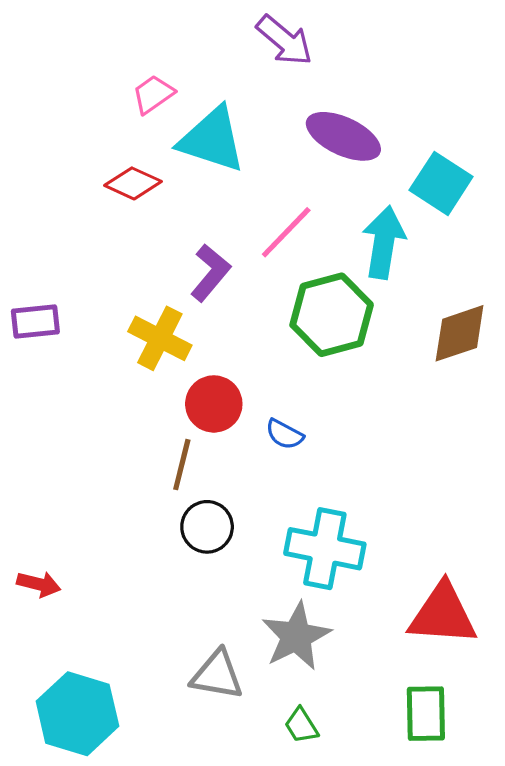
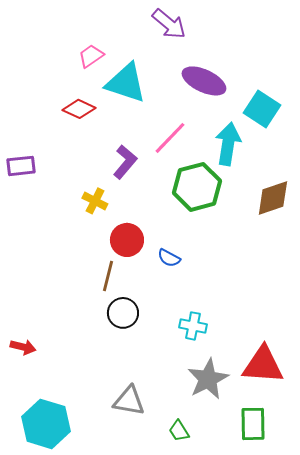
purple rectangle: (35, 321) -> (21, 166), moved
yellow cross: (160, 338) -> (95, 201), size x0.7
cyan cross: (325, 549) -> (193, 326), size x0.6
gray star: (296, 636) -> (208, 379), moved

